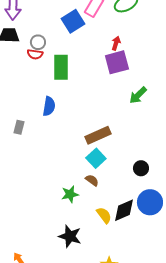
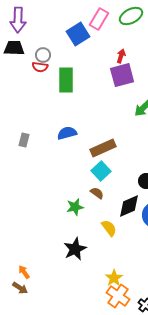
blue semicircle: (49, 106) -> (67, 133), moved, turned -114
black diamond: (124, 210) -> (129, 206), moved
black star: (70, 236) -> (75, 249), turned 30

